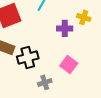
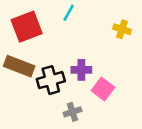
purple cross: (65, 28) -> (81, 70), moved

